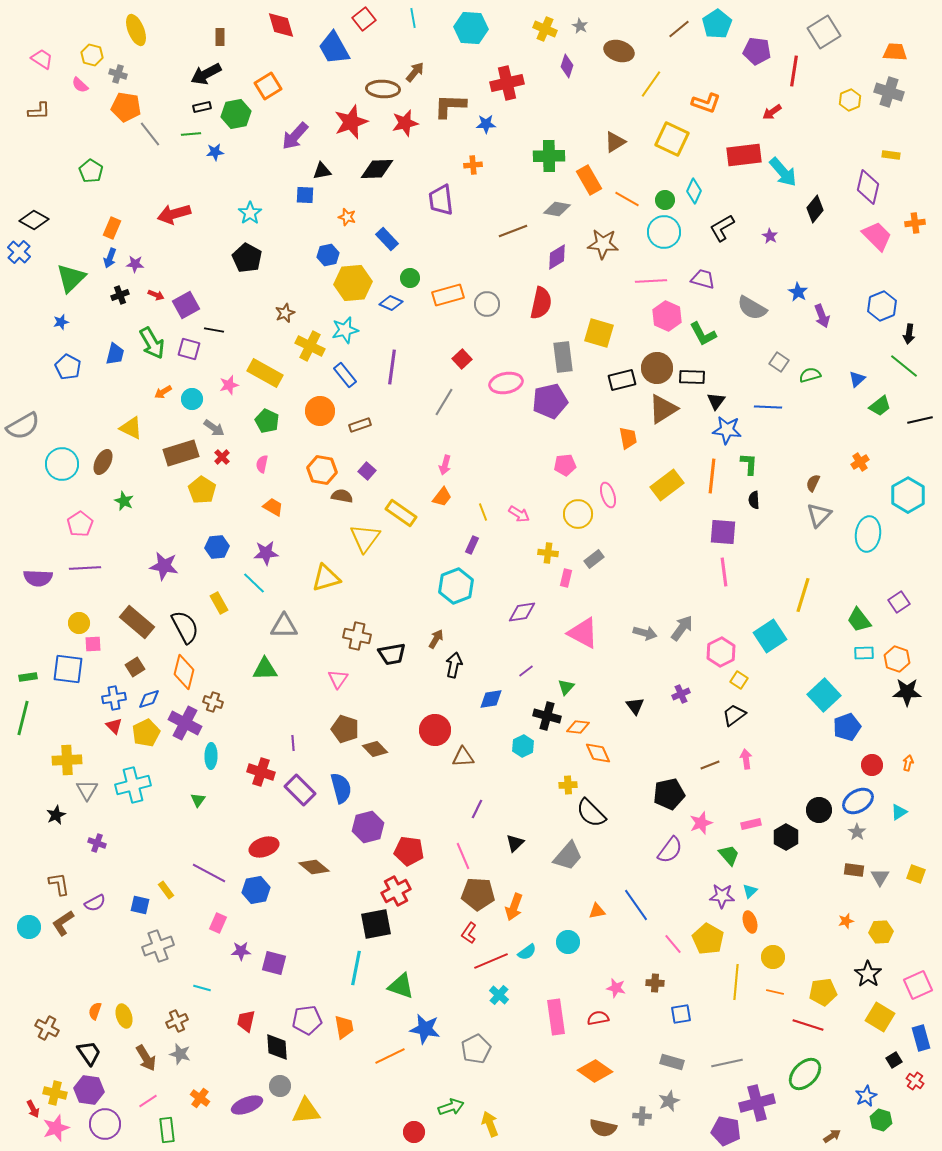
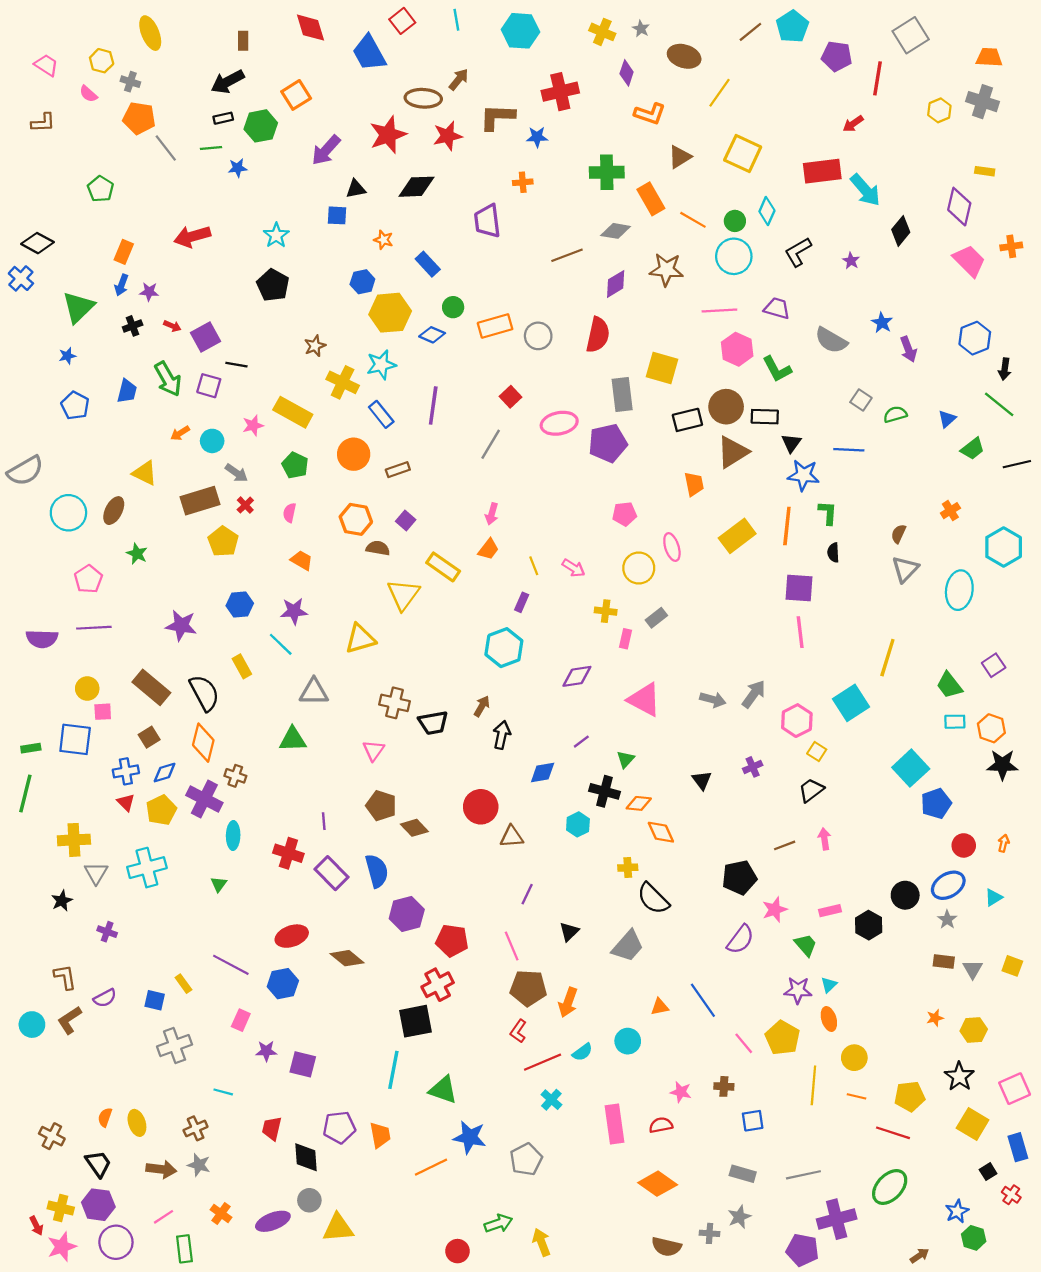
orange L-shape: (706, 103) -> (650, 114), moved
brown arrow: (146, 1058) -> (161, 1169), turned -52

